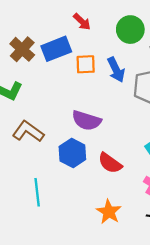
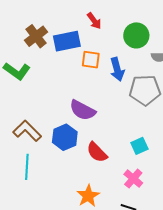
brown L-shape: (28, 131) -> (27, 131), moved

